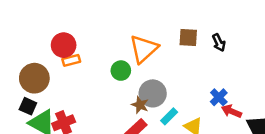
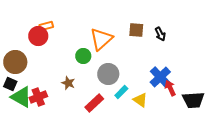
orange rectangle: (71, 60) -> (46, 26), moved
blue cross: (219, 97) -> (160, 77), size x1.5
brown star: (140, 105) -> (68, 83), moved
red arrow: (231, 111) -> (170, 88), turned 42

